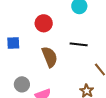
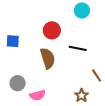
red circle: (44, 23) -> (52, 30), moved

